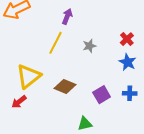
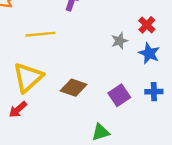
yellow line: (56, 43) -> (40, 34), moved, turned 60
gray star: (89, 46) -> (120, 41), moved

